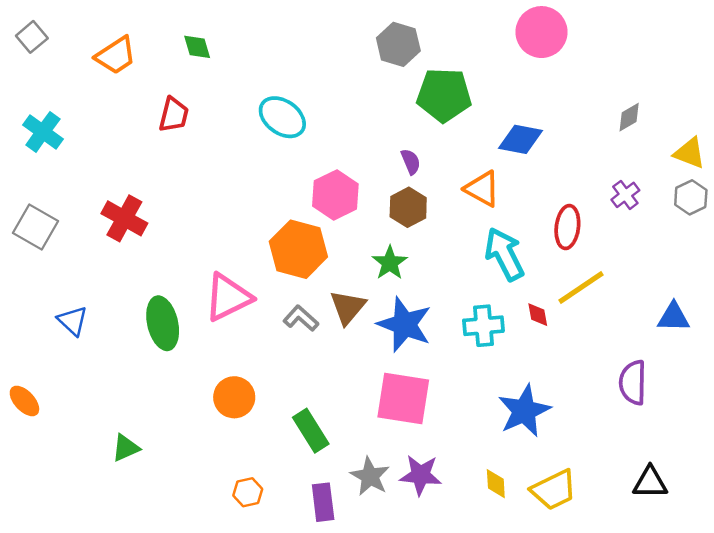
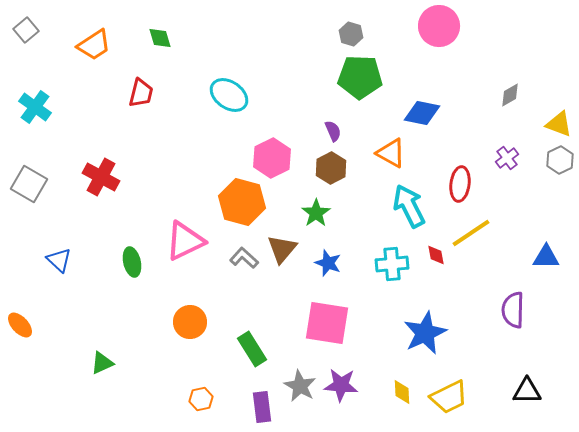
gray hexagon: (398, 44) -> (351, 34), moved, size x0.7
green ellipse: (163, 323) -> (132, 262), size x0.7
blue star: (405, 324) -> (328, 263), size x0.6

